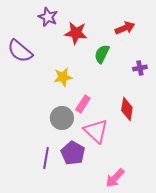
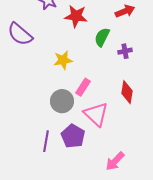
purple cross: (140, 68) -> (125, 51), moved

